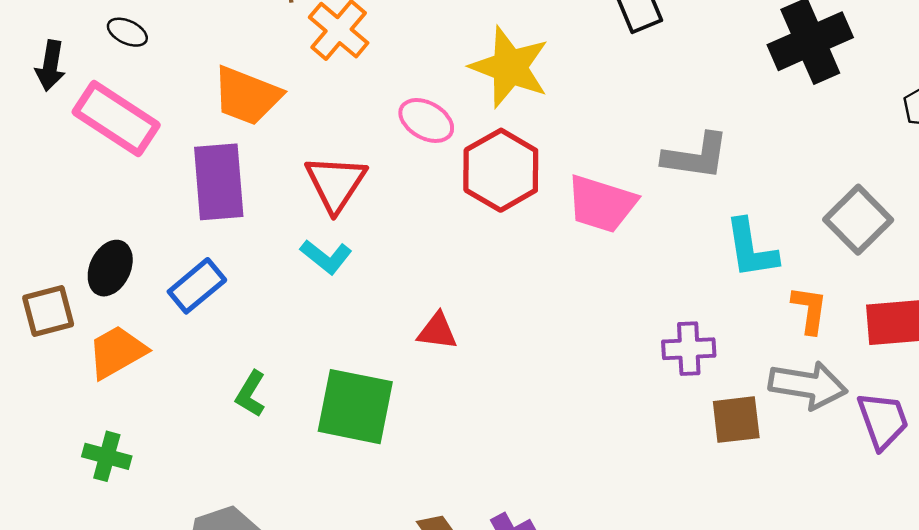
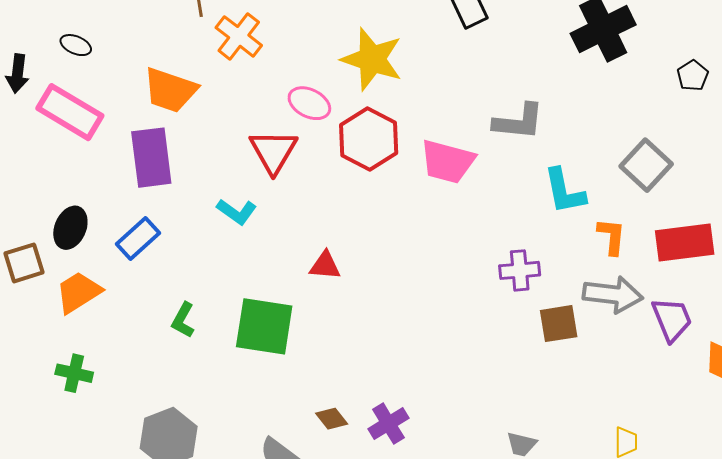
red triangle: (336, 183) -> (273, 151), moved

